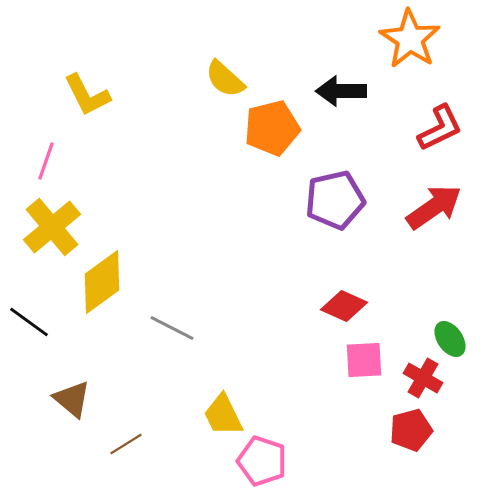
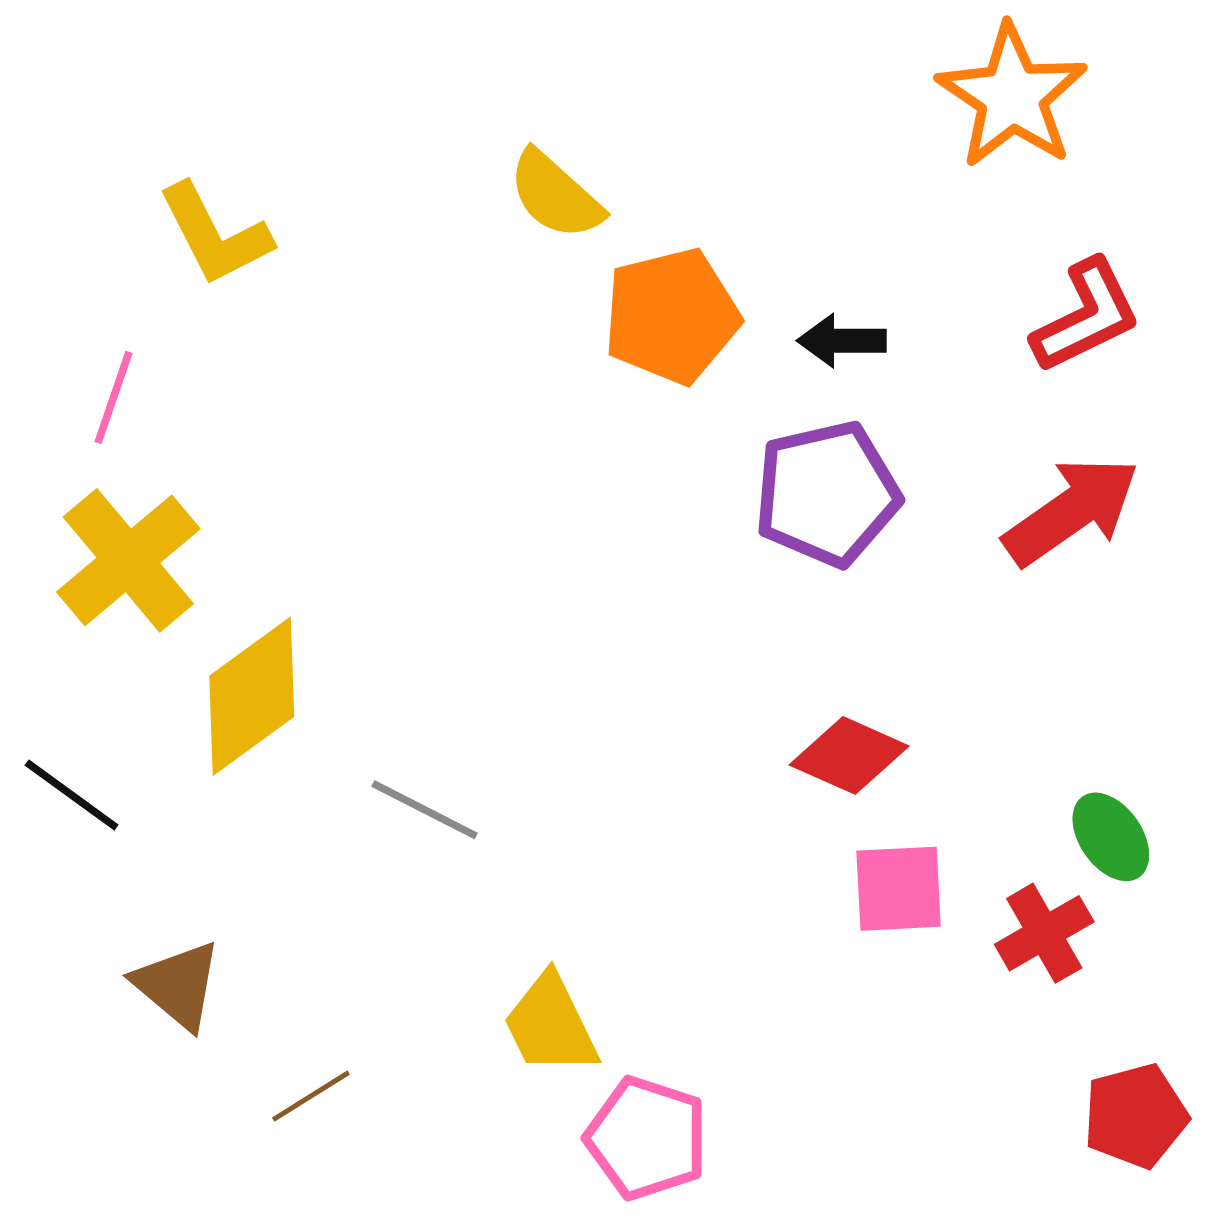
black arrow: (341, 91) -> (842, 341), moved, size x0.7
red cross: (423, 378) -> (1044, 933), turned 30
red pentagon: (411, 430) -> (1136, 1116), moved

